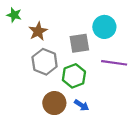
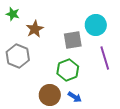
gray hexagon: (45, 62) -> (18, 56), moved
purple line: (114, 63) -> (105, 58), turned 65

